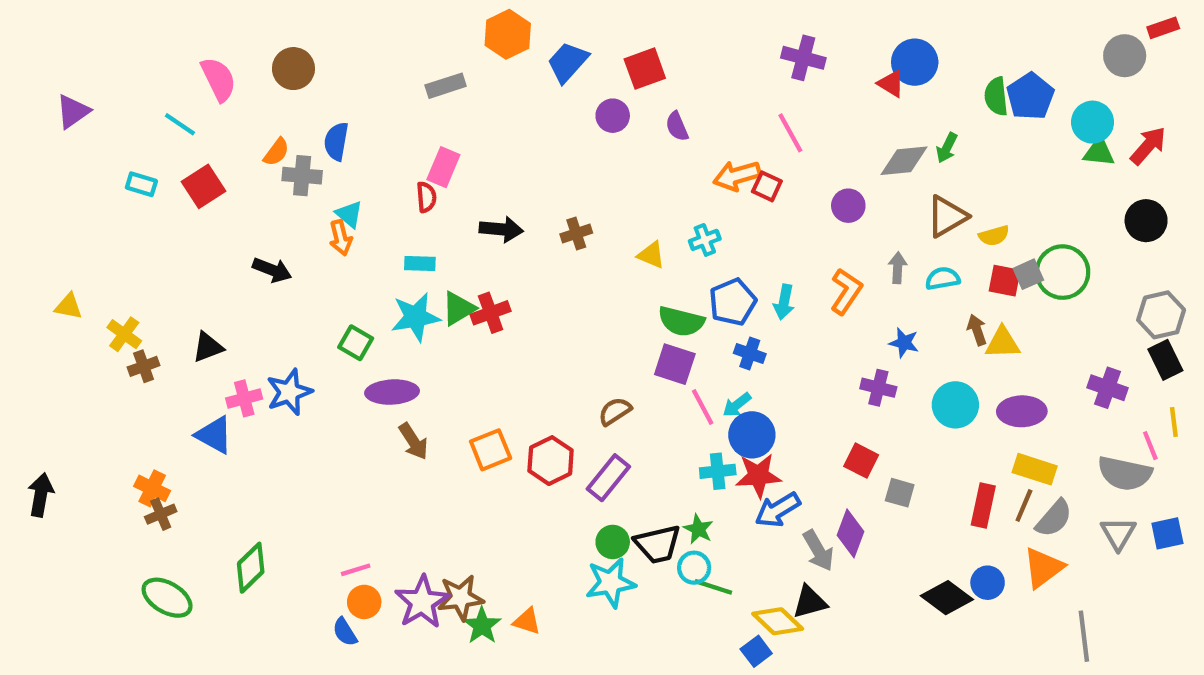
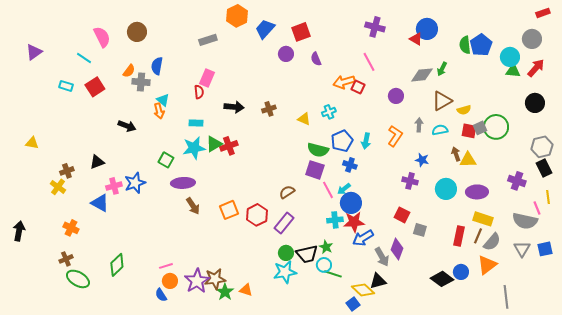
gray circle: (1125, 56) -> (532, 39), moved
yellow cross: (124, 334) -> (58, 187), moved
brown cross: (161, 514) -> (66, 259), moved

